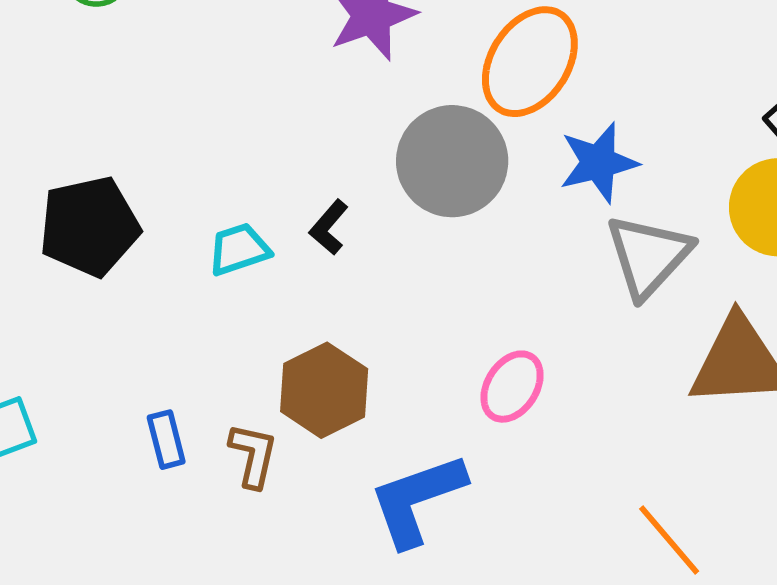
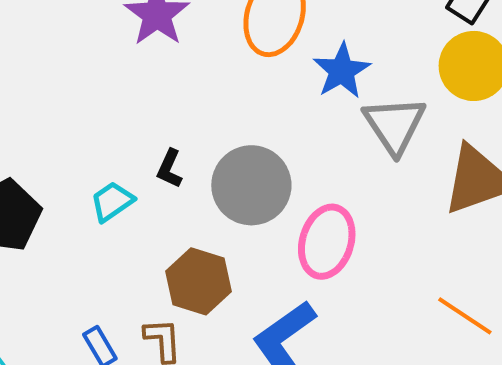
gray circle: (452, 161) -> (251, 185), moved
pink ellipse: (512, 387) -> (327, 242), size x1.4

